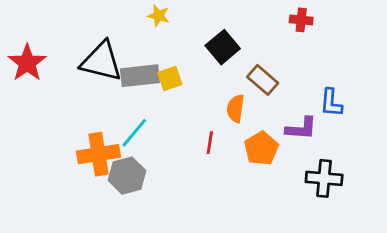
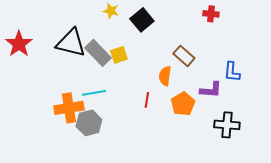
black square: (223, 47) -> (142, 20), moved
gray rectangle: (140, 76) -> (98, 53), turned 52
cyan line: (134, 133) -> (94, 93), turned 40

